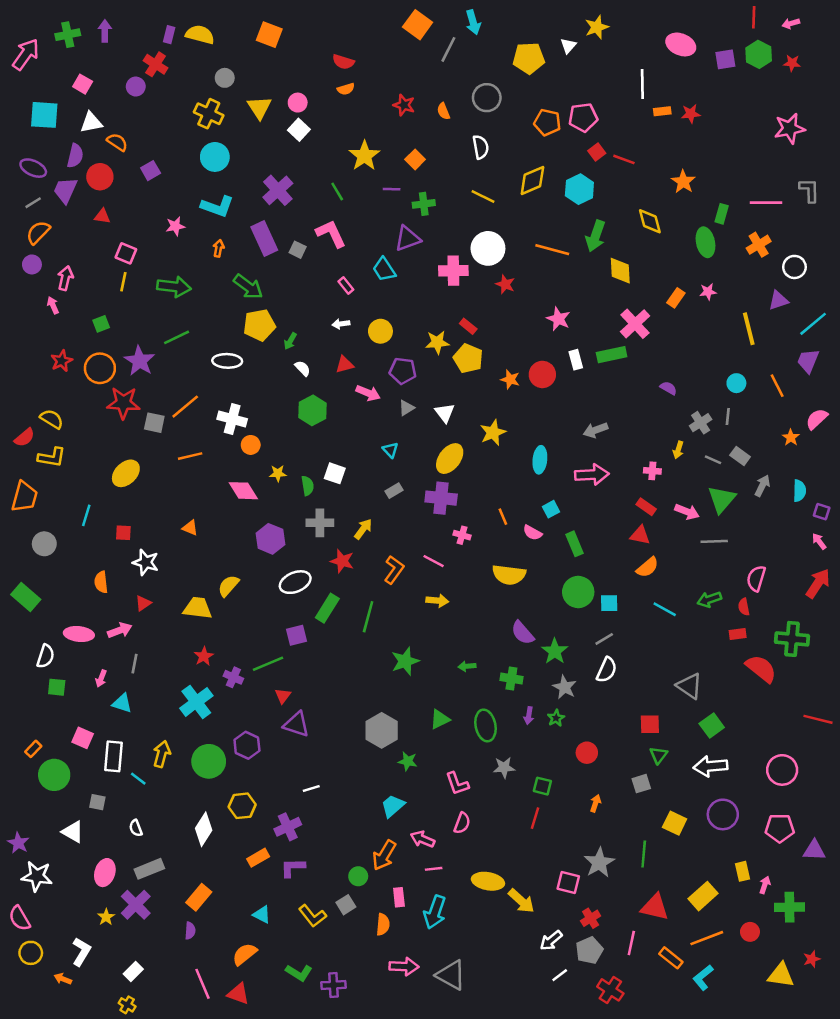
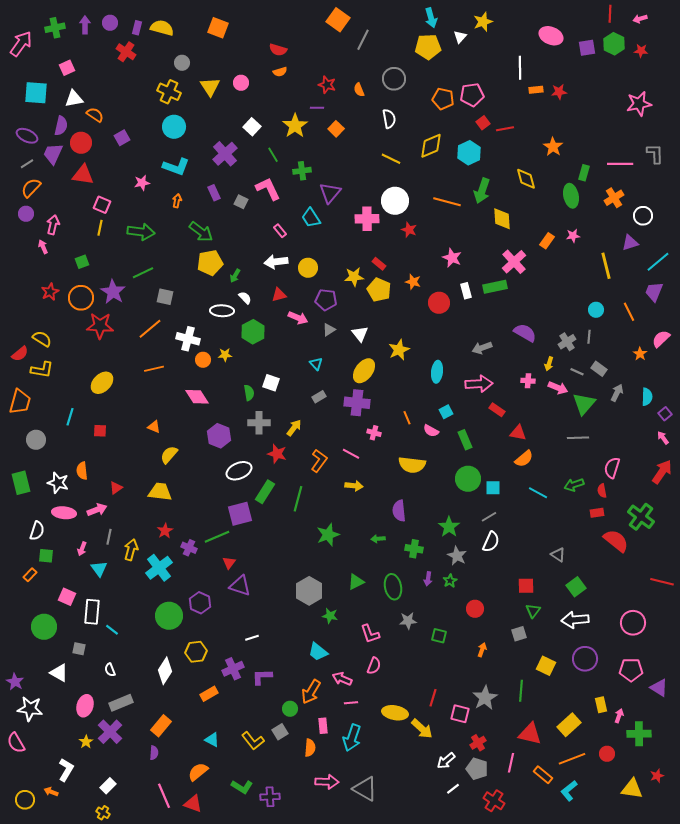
cyan arrow: (473, 22) -> (431, 18), moved
pink square: (83, 84) -> (67, 68), turned 35
purple circle: (136, 87) -> (110, 23), moved
white square: (299, 130) -> (252, 127), moved
red line: (624, 159) -> (505, 129), turned -30
purple line: (392, 189) -> (317, 108), moved
green cross: (424, 204) -> (302, 171), moved
red triangle: (102, 216) -> (83, 175), size x1.6
purple rectangle: (264, 239) -> (214, 193), size x0.6
purple triangle: (408, 239) -> (330, 193), turned -30
white arrow: (341, 324) -> (276, 262), size x1.6
white ellipse: (227, 361) -> (222, 311), moved
orange star: (510, 379) -> (413, 282), moved
purple semicircle: (668, 388) -> (525, 333), moved, size x1.6
gray square: (154, 423) -> (165, 297), moved
yellow star: (278, 473) -> (225, 355), moved
red rectangle: (646, 507) -> (497, 410), moved
pink arrow: (687, 512) -> (558, 388), moved
purple square: (822, 512) -> (665, 414), turned 32
white star: (146, 562) -> (58, 483), moved
yellow semicircle: (228, 586) -> (169, 455), moved
green rectangle: (26, 597) -> (21, 483), turned 35
purple semicircle: (523, 633) -> (399, 511), moved, turned 35
purple square: (296, 635) -> (240, 514), size x1.4
green cross: (792, 639) -> (641, 517), turned 32
gray triangle: (689, 686) -> (558, 555), size x0.7
cyan triangle: (122, 703) -> (99, 569), turned 36
orange rectangle: (33, 749) -> (30, 575), moved
yellow arrow: (162, 754) -> (131, 550), moved
cyan trapezoid: (393, 806) -> (318, 652), turned -100
red line: (535, 818) -> (433, 698), moved
purple triangle: (814, 850) -> (659, 688), turned 30
purple L-shape: (293, 868) -> (262, 677), moved
gray pentagon: (589, 950) -> (477, 769), turned -30
yellow circle: (31, 953) -> (25, 800), moved

